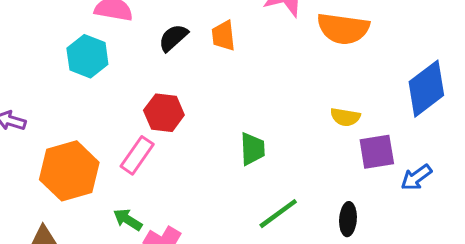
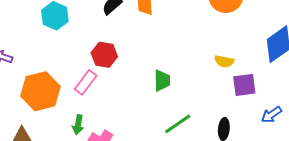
blue arrow: (416, 177) -> (271, 115), moved
green arrow: (128, 220) -> (78, 125), turned -114

